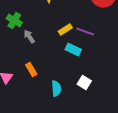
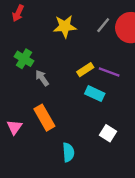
orange rectangle: (31, 70) -> (44, 118), size x1.5
cyan semicircle: (56, 89) -> (68, 152), moved

